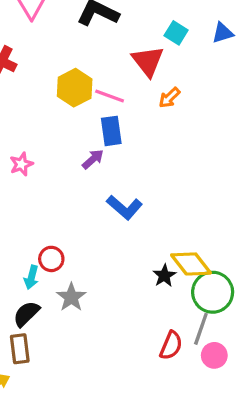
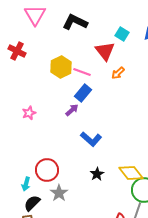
blue rectangle: (111, 131) -> (83, 93), turned 48
red circle: (51, 259) -> (47, 170), size x1.5
black star: (164, 276) -> (97, 174), moved
cyan arrow: (31, 277) -> (26, 184), moved

